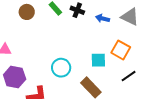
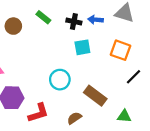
black cross: (77, 10) -> (74, 22), moved
cyan square: (98, 60) -> (82, 47), moved

